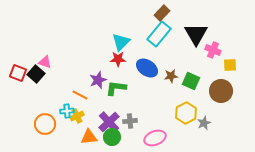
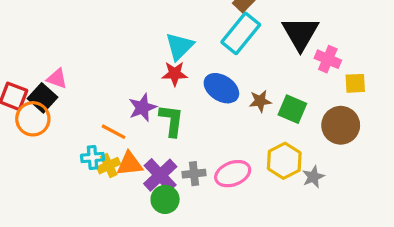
green L-shape: (116, 88) -> (171, 120), turned 90
orange circle: (45, 124) -> (33, 119), moved
orange triangle: (89, 137) -> (130, 164), moved
pink ellipse: (155, 138) -> (233, 174), moved

